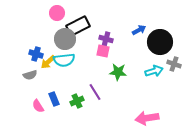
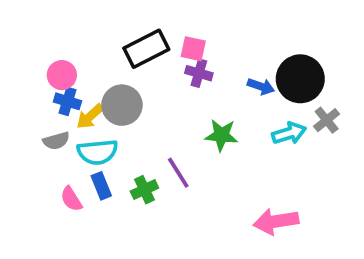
pink circle: (57, 13) -> (62, 75), moved
blue arrow: (139, 30) -> (261, 86), moved, turned 48
gray circle: (65, 39) -> (122, 105), moved
pink square: (103, 51) -> (193, 49), moved
cyan semicircle: (64, 60) -> (98, 152), moved
gray cross: (174, 64) -> (327, 120), turned 32

